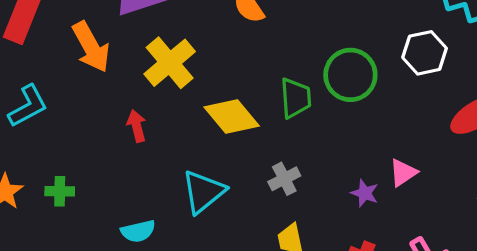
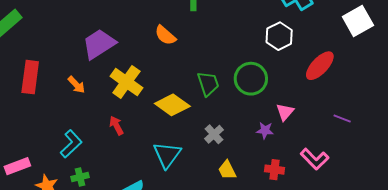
orange arrow: (91, 47) -> (76, 85), size x0.6
green circle: (350, 75) -> (251, 79), moved
cyan L-shape: (28, 106) -> (71, 144), moved

